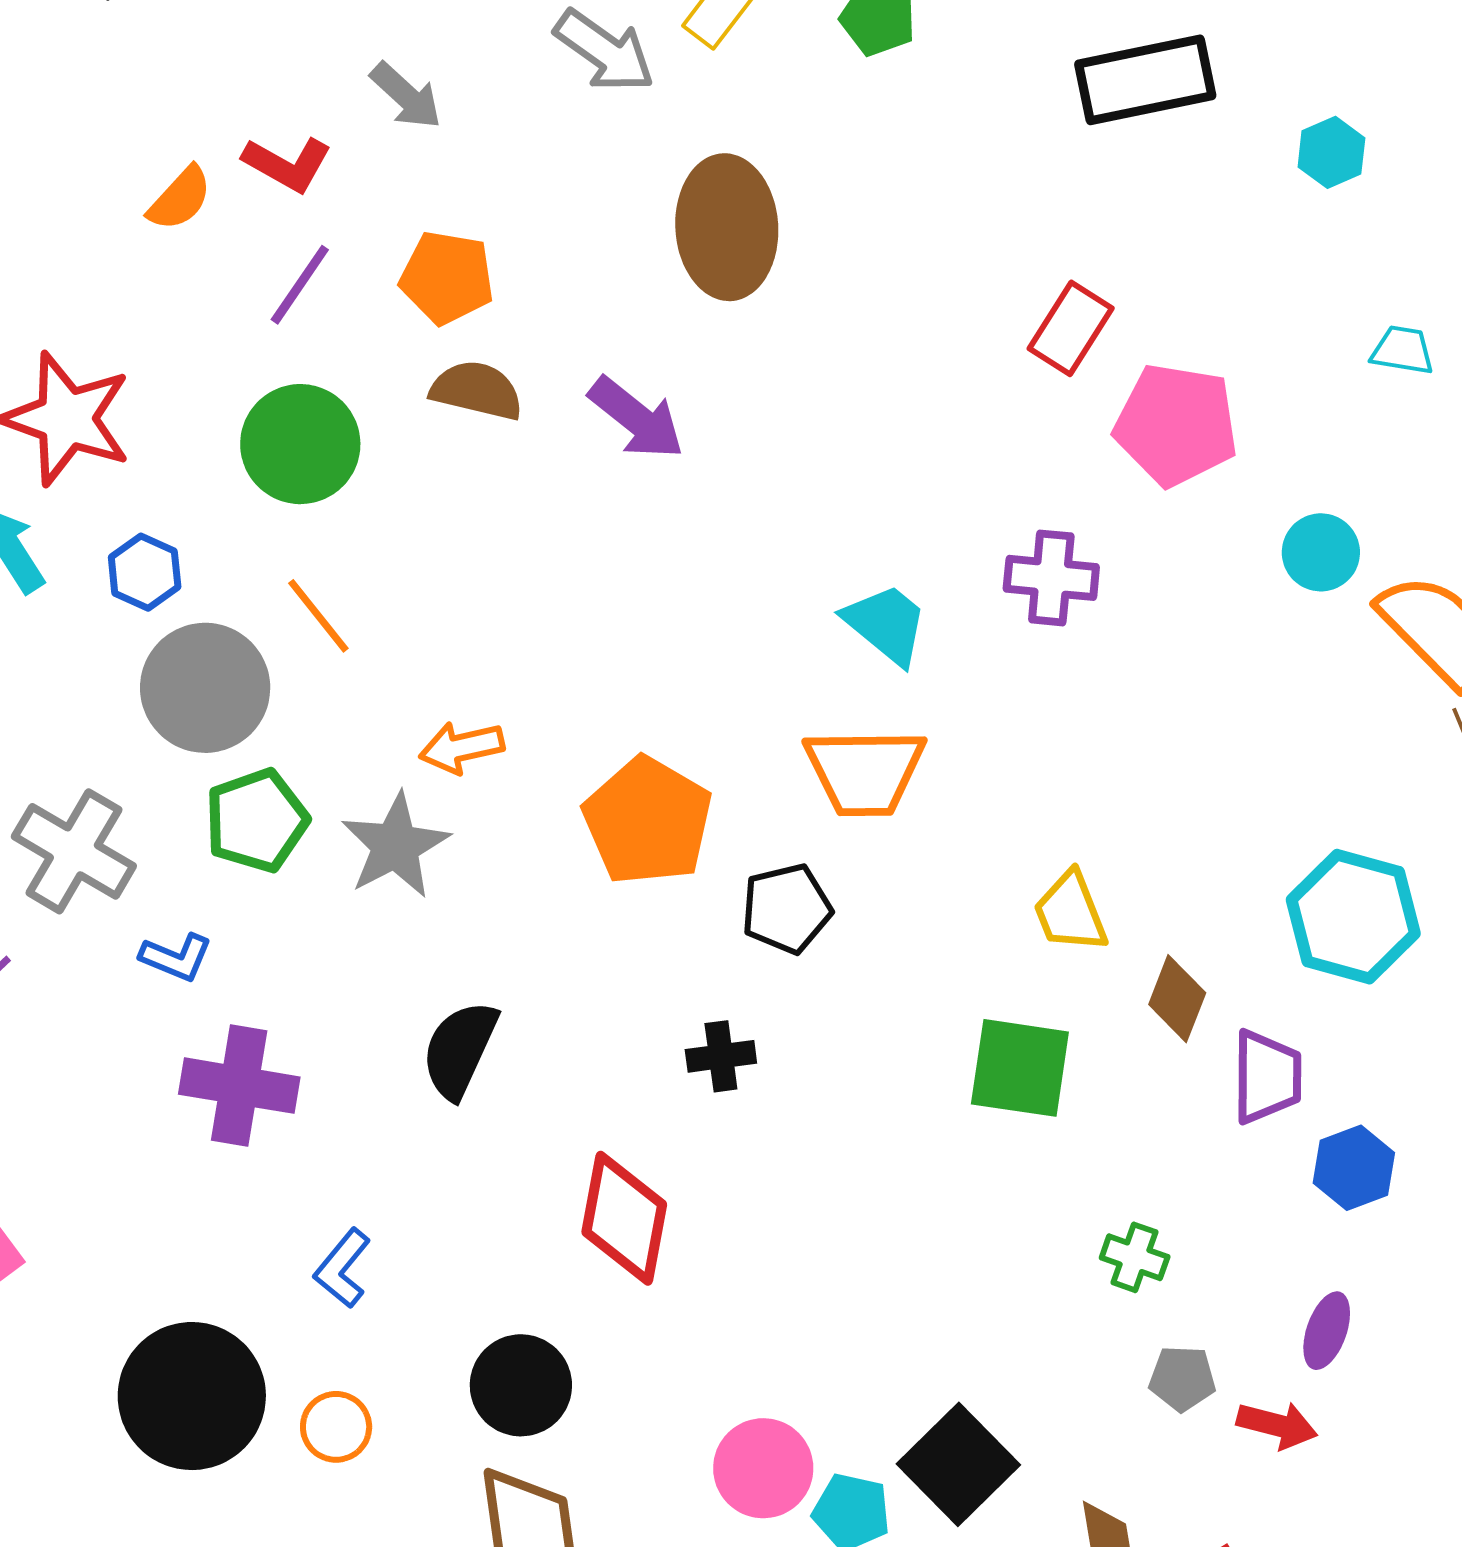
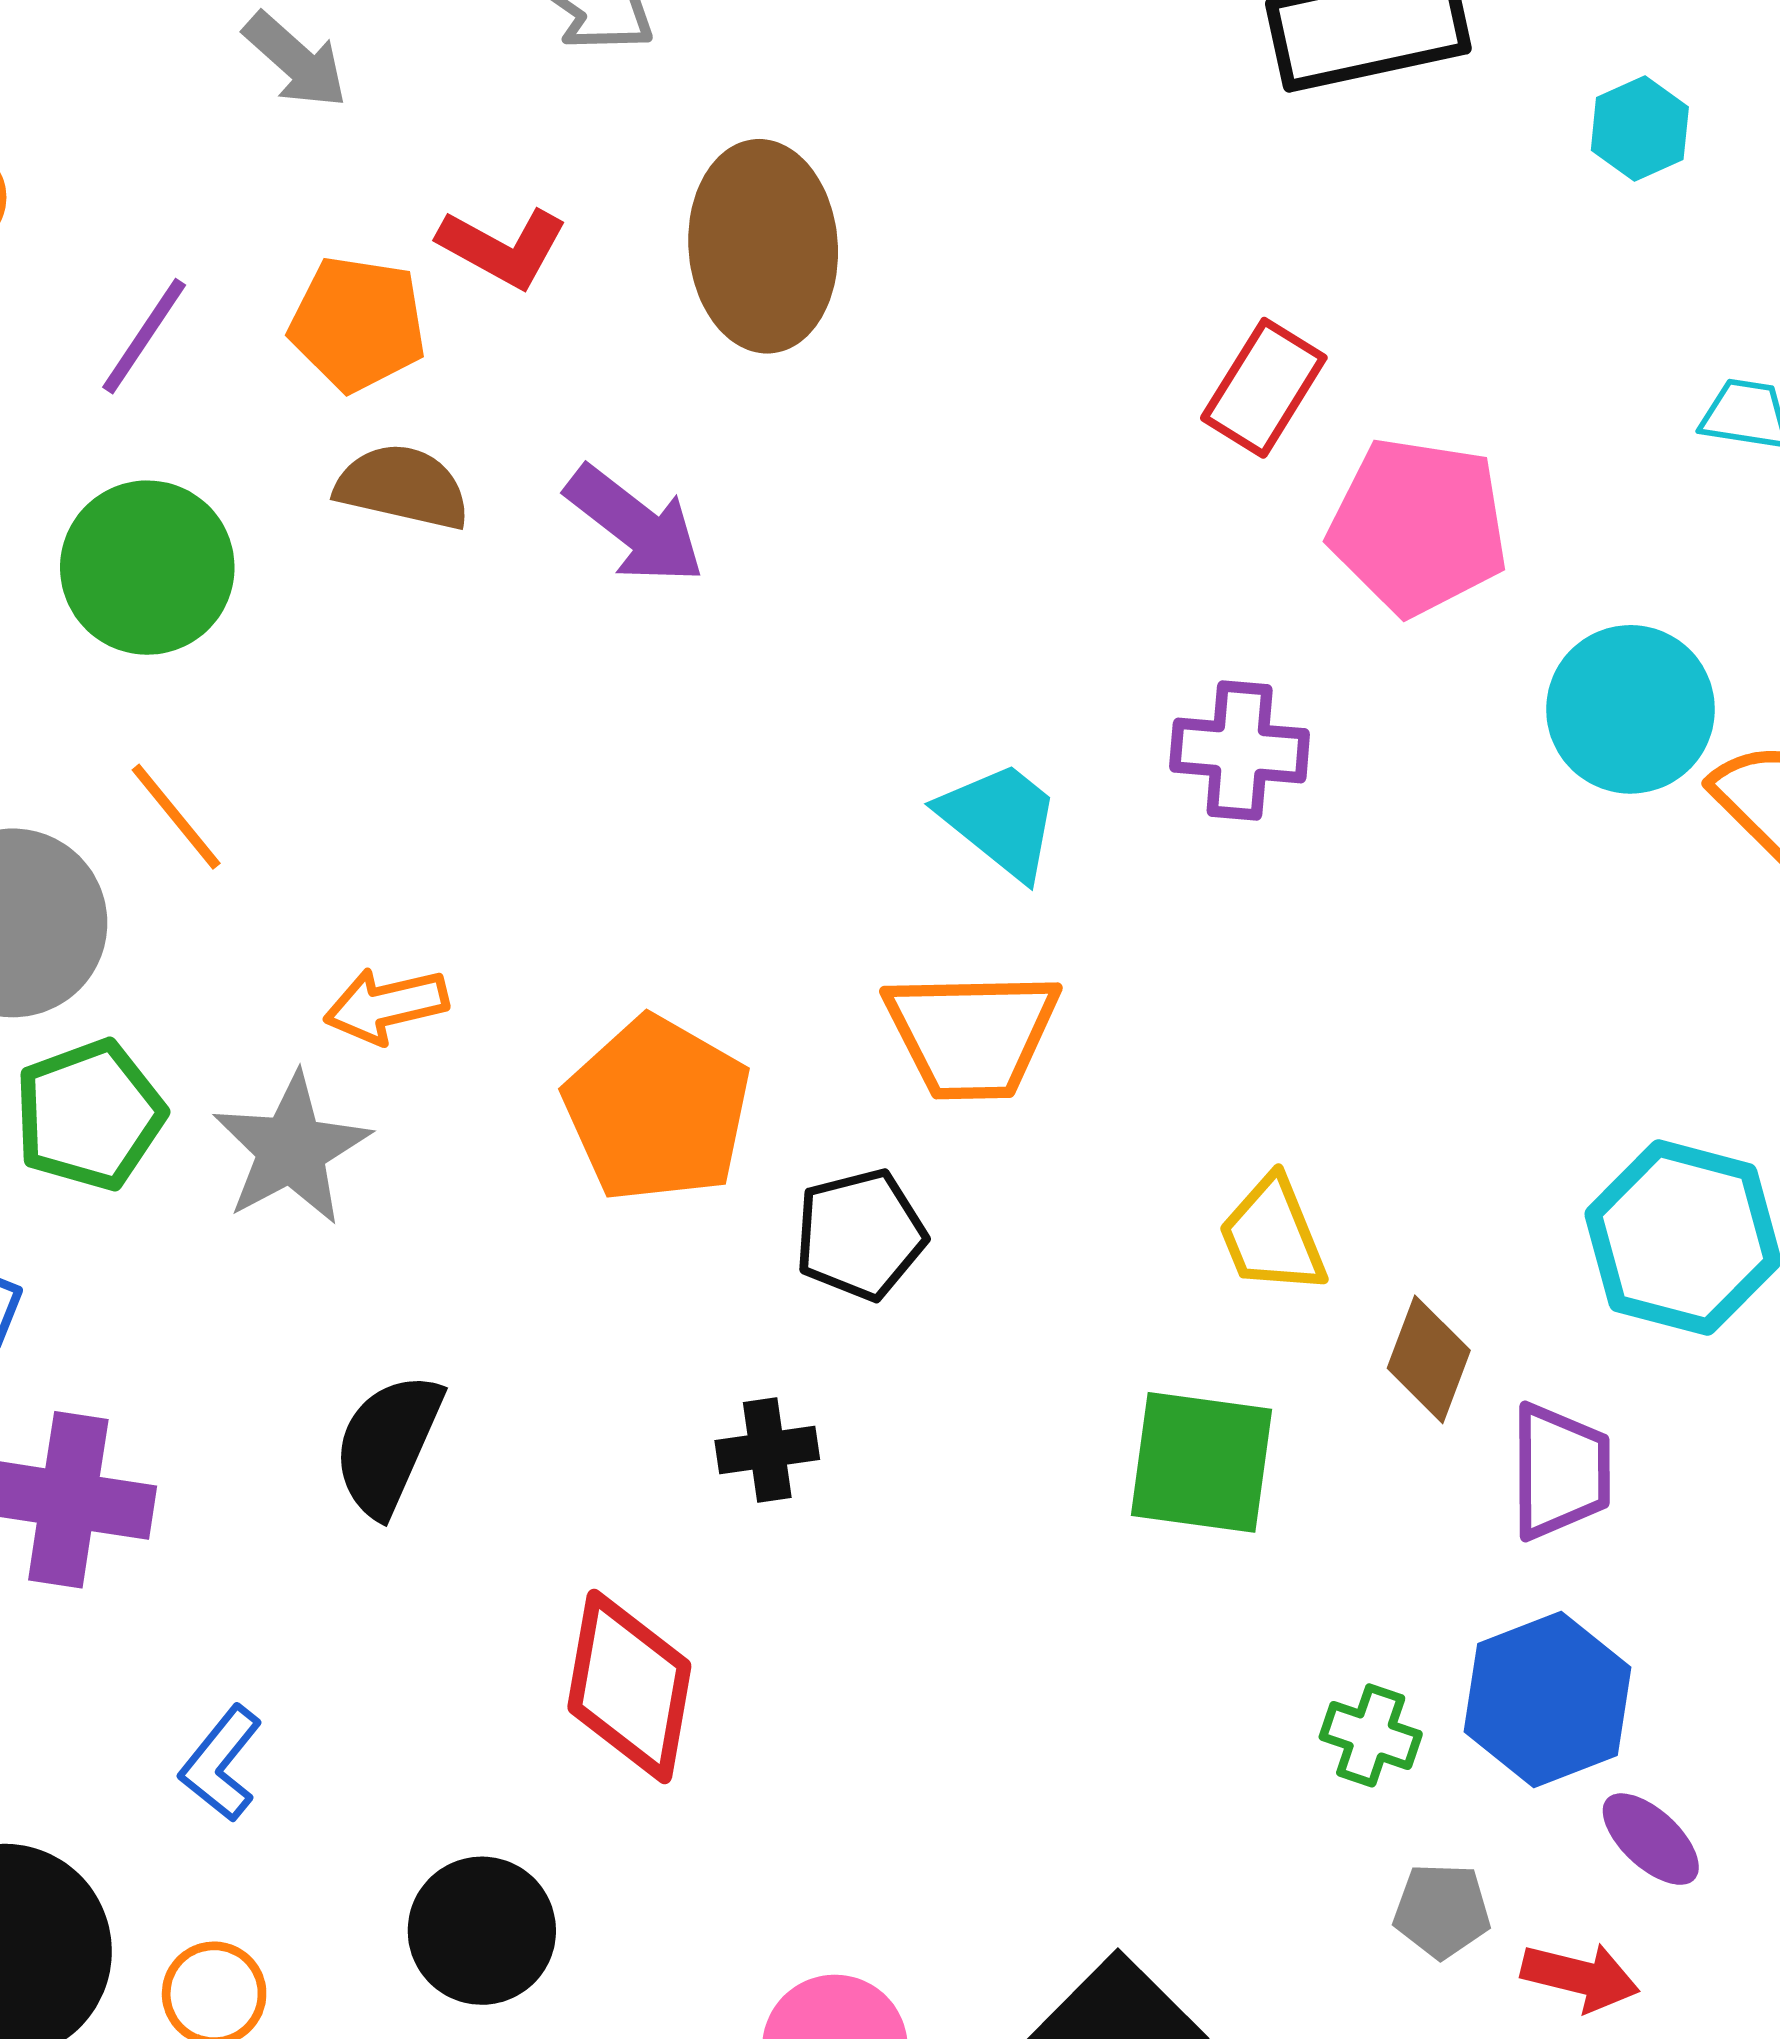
red L-shape: (287, 164) -> (503, 247), moved
cyan circle: (1321, 552) -> (1630, 709), size x1.5
blue hexagon: (1354, 1168) -> (1547, 1700), moved, size x1.4
purple ellipse: (1327, 1331) -> (1651, 1839), turned -66

